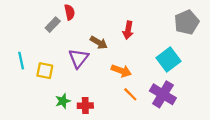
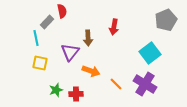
brown arrow: (99, 43) -> (88, 38), turned 56
cyan line: (21, 61) -> (36, 38), moved
orange arrow: (121, 71) -> (91, 71), moved

